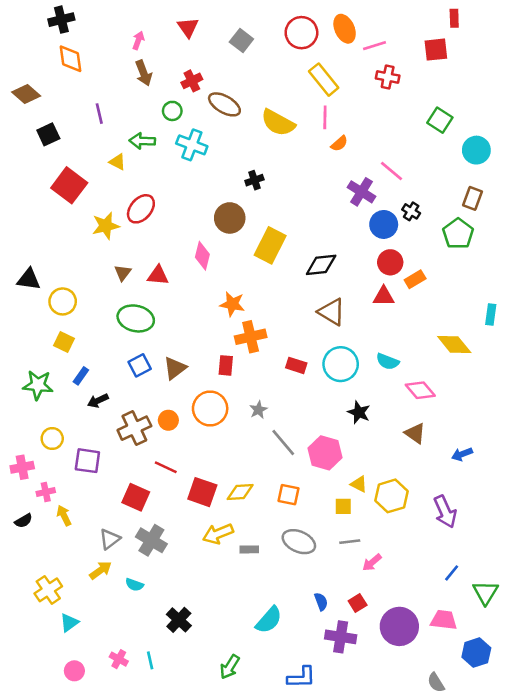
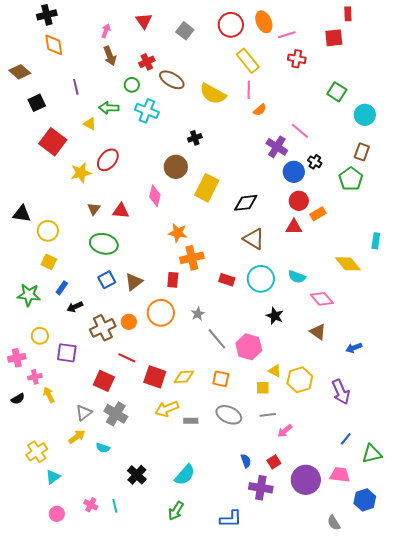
green triangle: (485, 593) -> (372, 454), turned 45
cyan semicircle: (269, 620) -> (185, 475), moved

